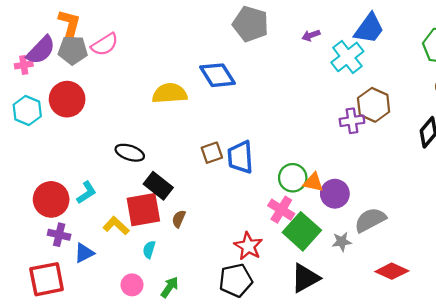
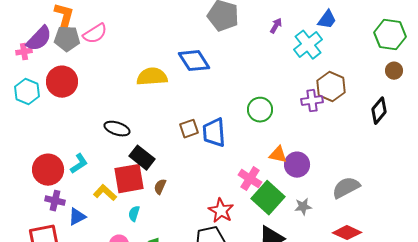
blue trapezoid: (369, 28) -> (327, 20), size x0.7
purple arrow: (311, 35) -> (276, 26), turned 140
green circle: (293, 178) -> (260, 110), moved
gray semicircle: (370, 220) -> (346, 188), moved

